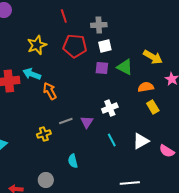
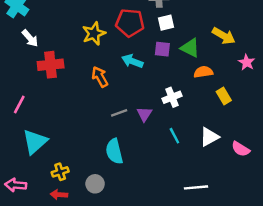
yellow star: (37, 45) -> (94, 33), moved
cyan arrow: (32, 74) -> (132, 61), moved
orange semicircle: (146, 87) -> (203, 72), moved
yellow cross: (44, 134) -> (60, 172), moved
cyan semicircle: (73, 161) -> (114, 151), moved, size x1.5

